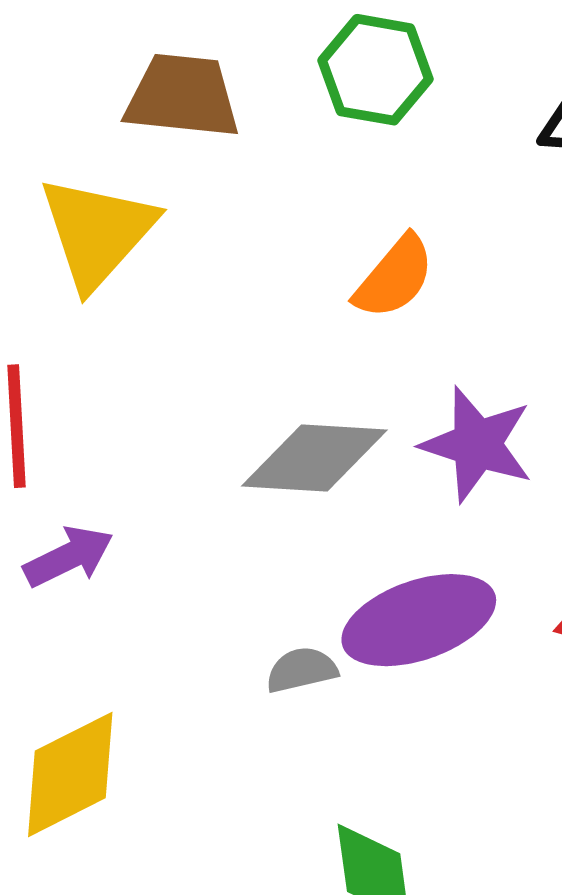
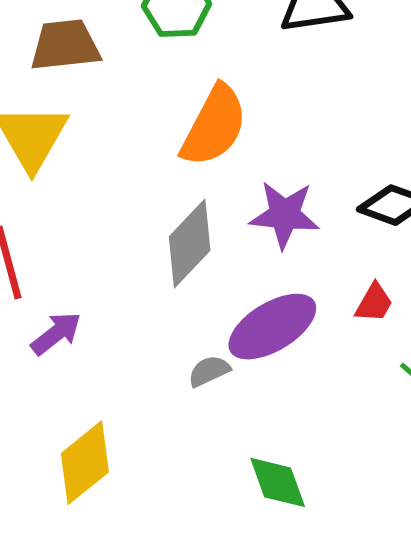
orange semicircle: (394, 277) -> (214, 126), size x1.5
gray diamond: (314, 458) -> (190, 243), turned -38

